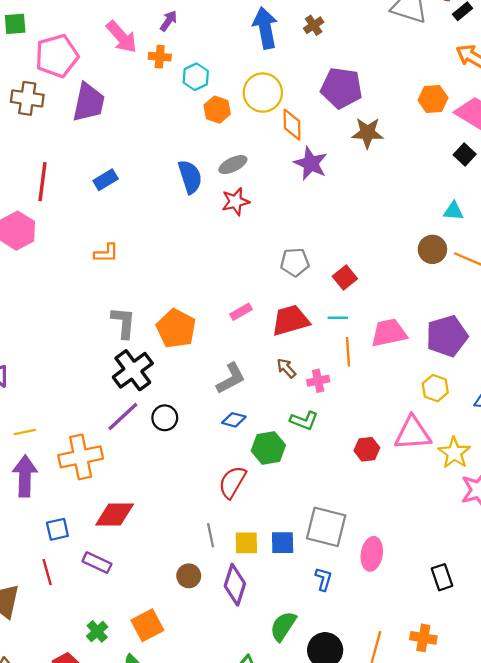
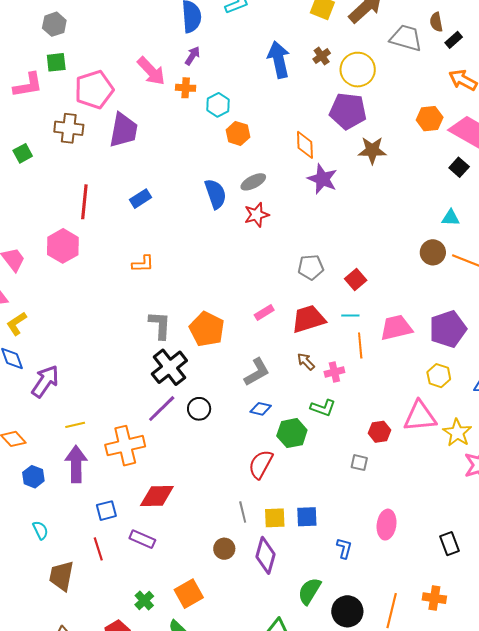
yellow circle: (263, 93) -> (358, 70), moved
gray square: (326, 527) -> (359, 463), moved, size x0.5

